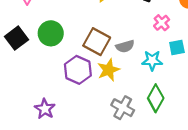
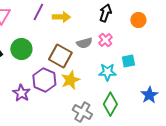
pink cross: (162, 23) -> (105, 40), moved
gray semicircle: (125, 46) -> (84, 43), moved
purple star: (45, 109) -> (21, 93), moved

